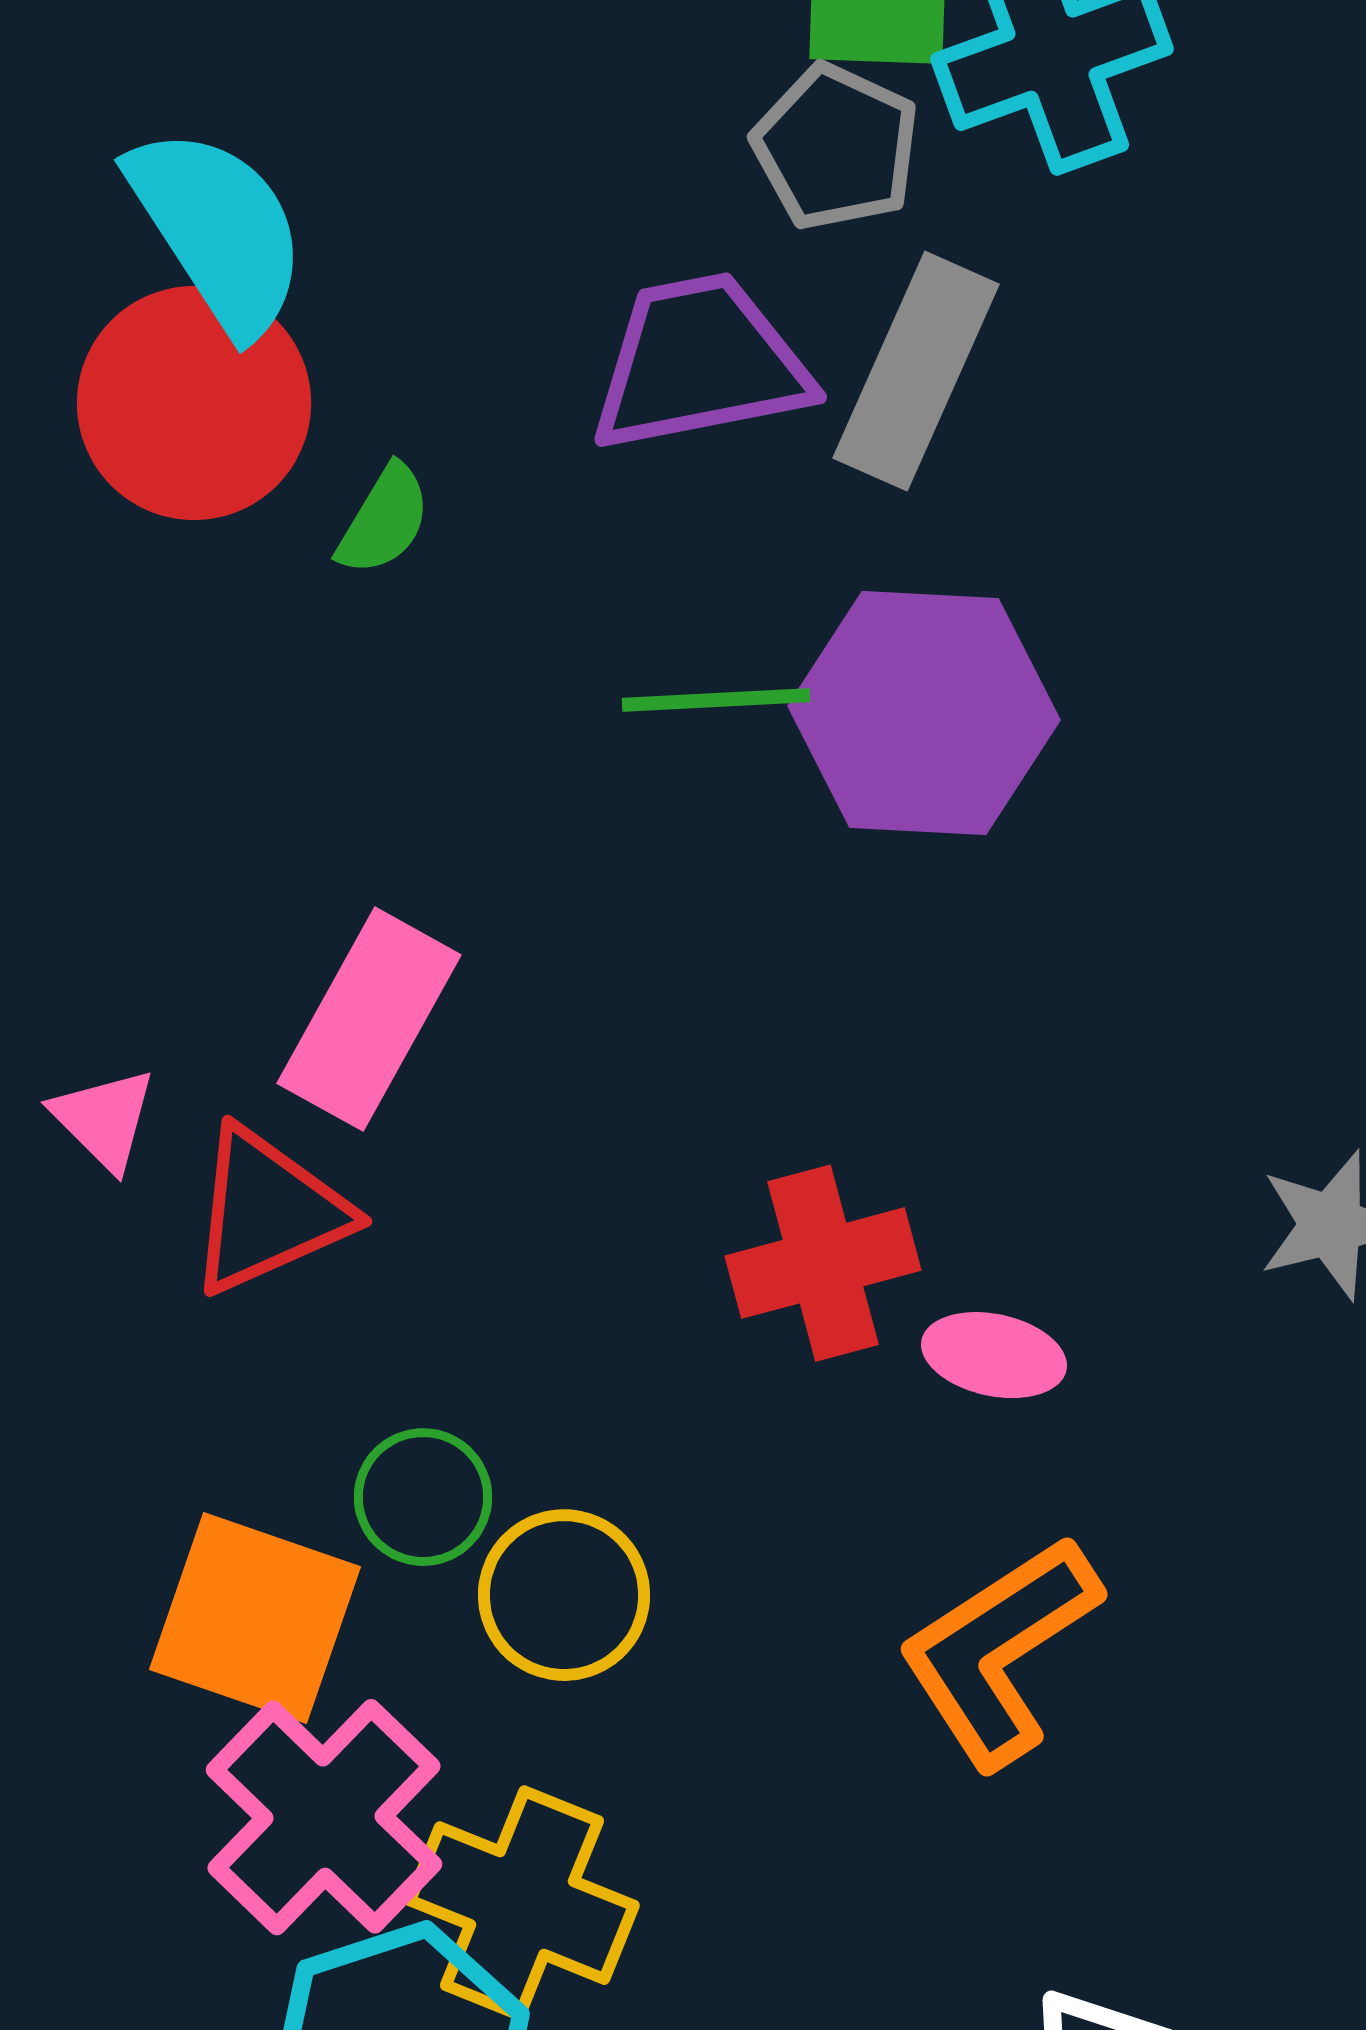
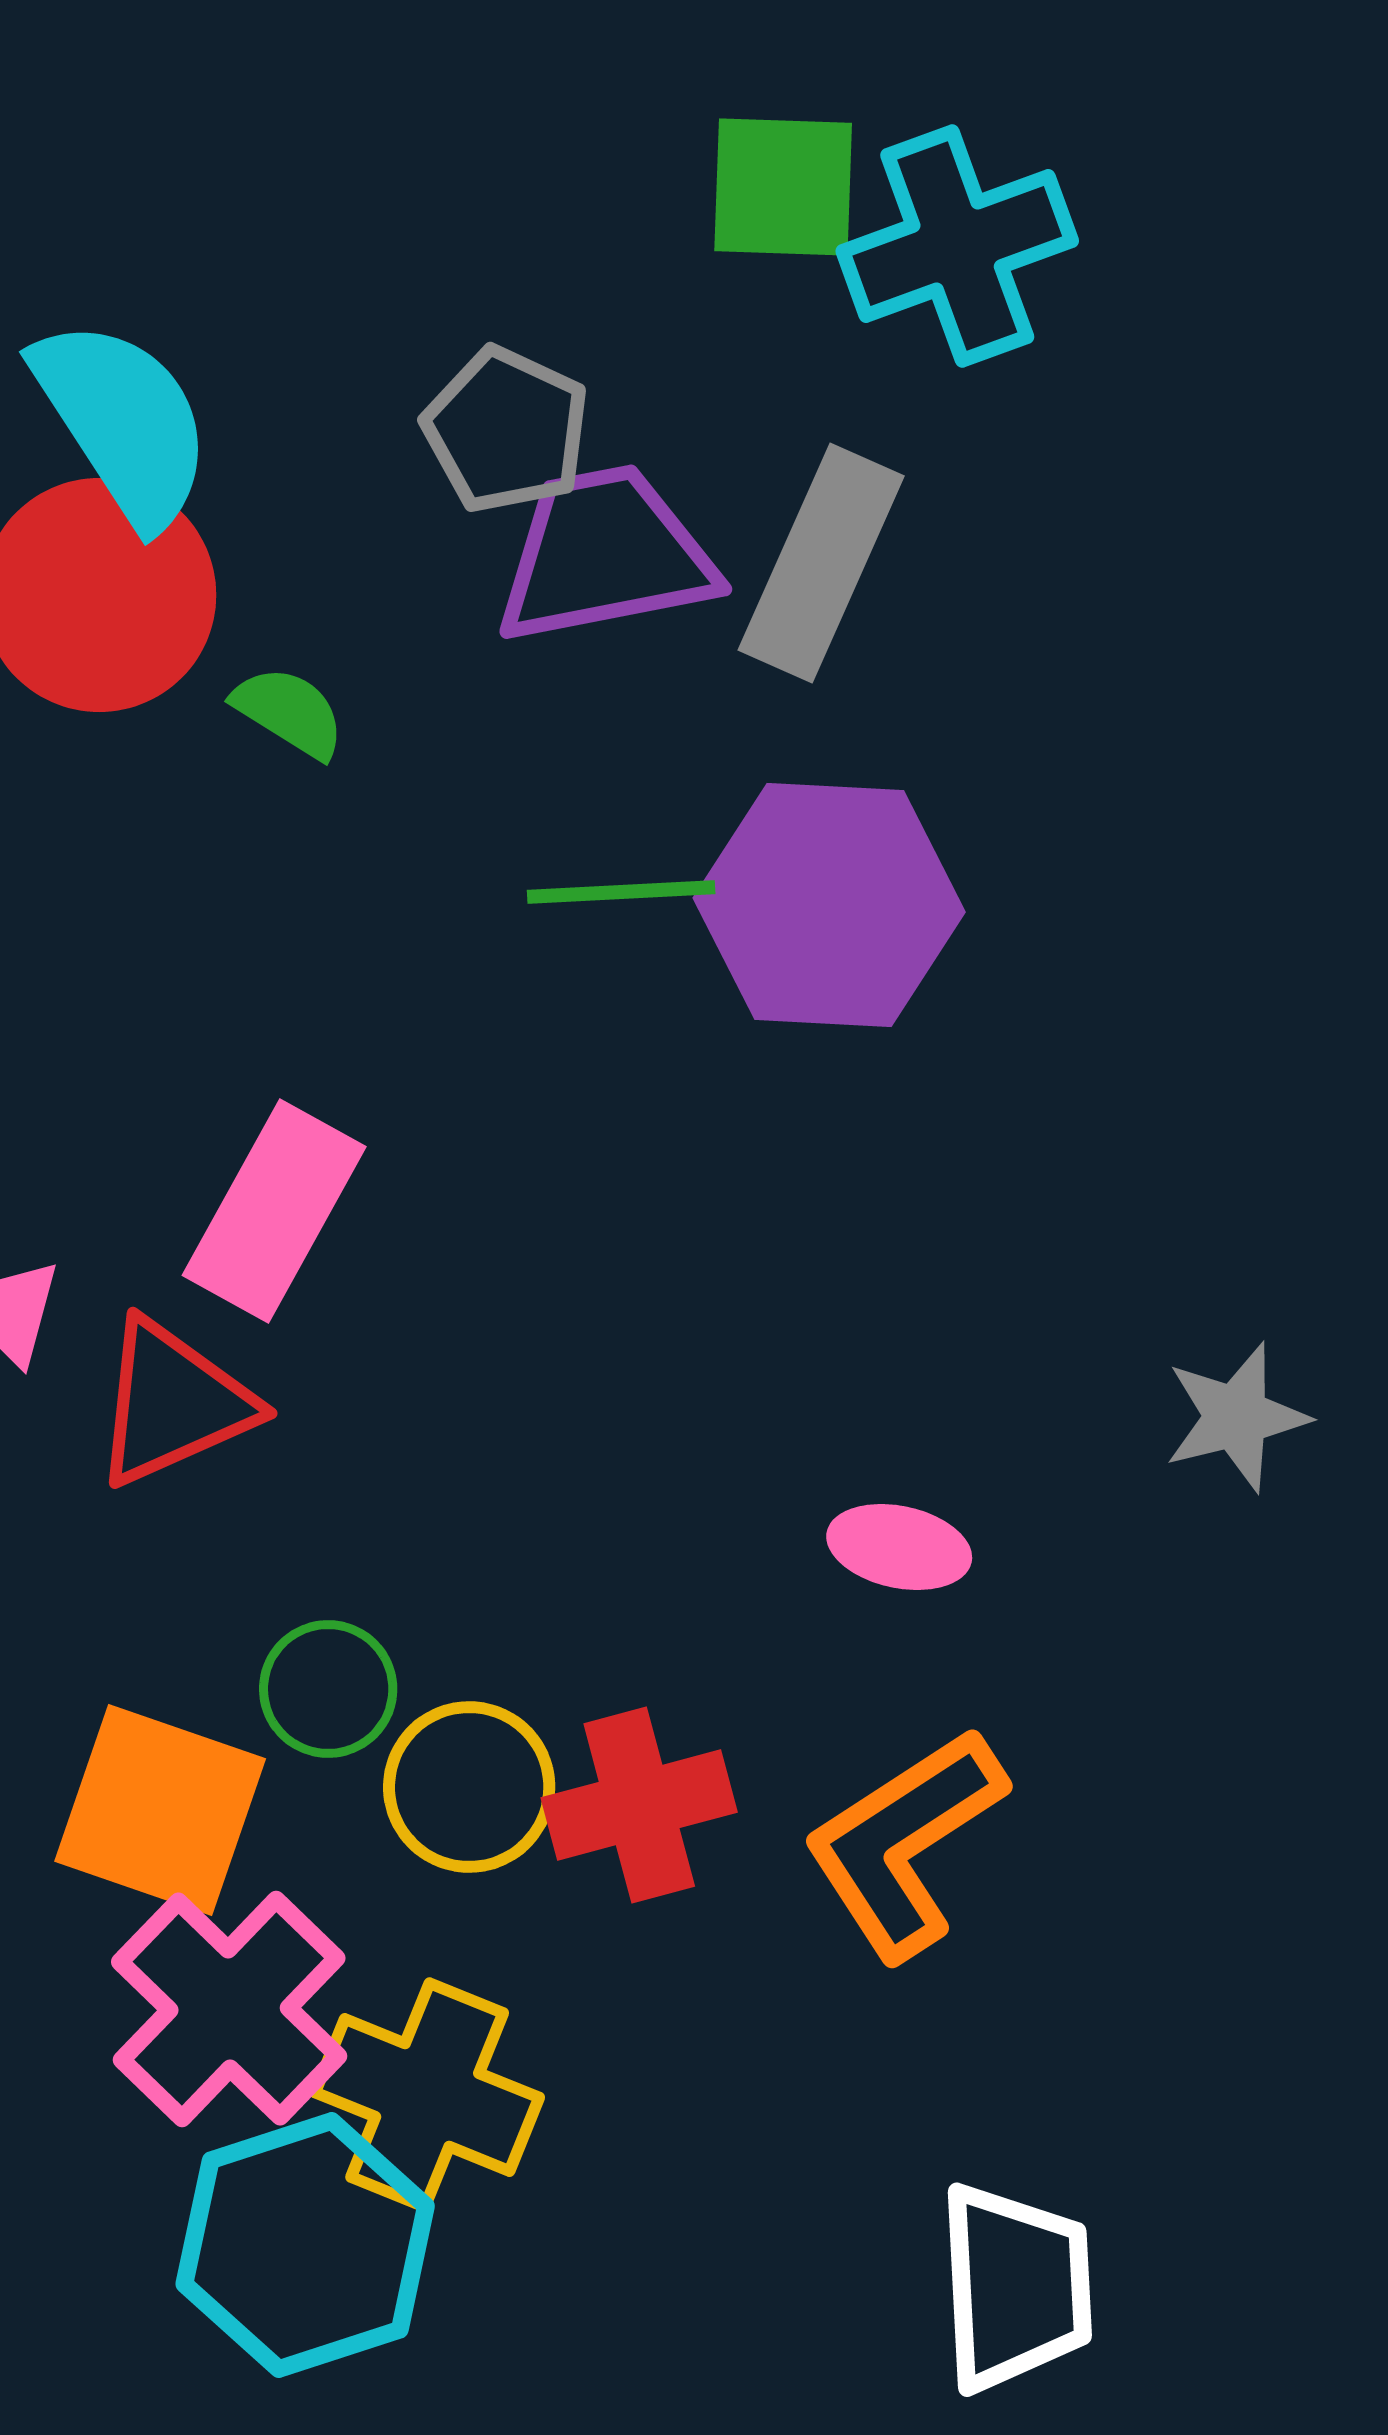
gray pentagon: (836, 147) -> (506, 430), moved
green semicircle: (384, 520) -> (289, 712), turned -89
red cross: (823, 1263) -> (639, 1805), moved

